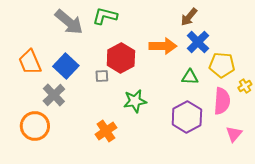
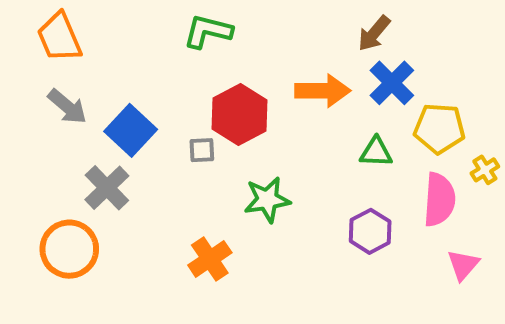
gray arrow: (69, 22) -> (67, 107), moved, size x0.7
orange trapezoid: (30, 62) -> (59, 37), moved
purple hexagon: (187, 117) -> (370, 231), size x0.7

